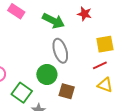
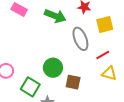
yellow square: (105, 44) -> (105, 25), moved
gray ellipse: (60, 51) -> (80, 39), moved

